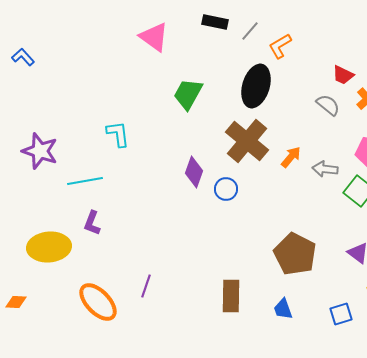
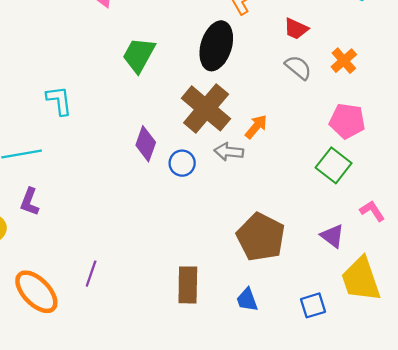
red trapezoid: (343, 75) -> (296, 29), moved
gray arrow: (325, 169) -> (229, 152), moved

